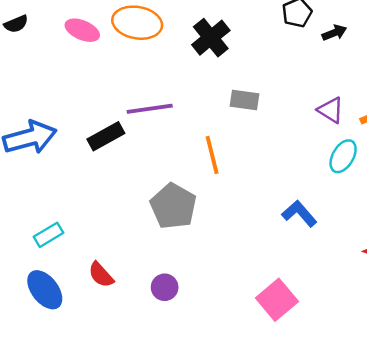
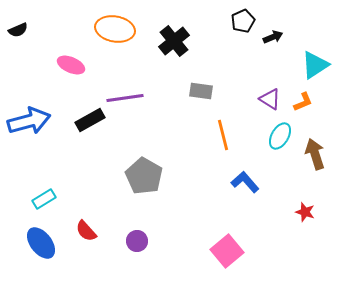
pink ellipse: (82, 30) -> (71, 65), moved
orange line: (212, 155) -> (223, 135), moved

